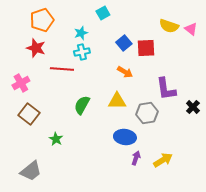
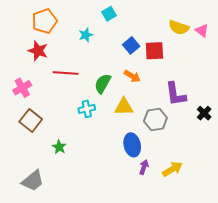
cyan cross: (82, 52) -> (87, 109), moved
green semicircle: (82, 105) -> (103, 84), moved
blue ellipse: (125, 137) -> (132, 145), turned 70

